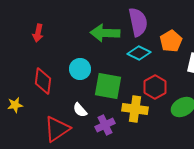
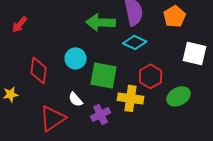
red arrow: (38, 33) -> (20, 24), moved, turned 30
orange pentagon: (171, 41) -> (175, 16), moved

